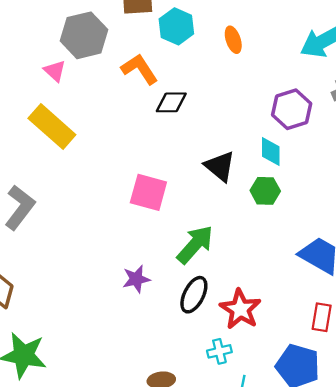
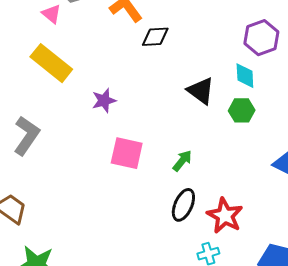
pink square: (148, 192) -> (127, 153), moved
green arrow: (195, 245) -> (182, 161), size x0.6
purple star: (136, 279) -> (104, 101), moved

